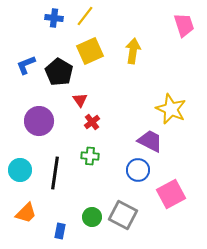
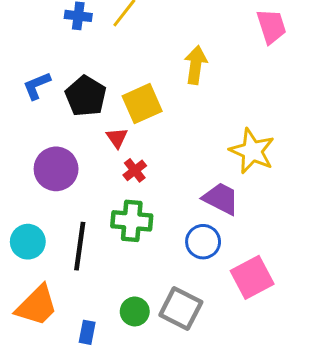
yellow square: (90, 51) -> (142, 104), moved
green cross: (90, 156) -> (132, 221), size x1.5
orange trapezoid: (26, 213) -> (37, 306), size x1.4

